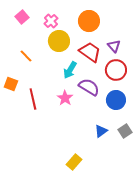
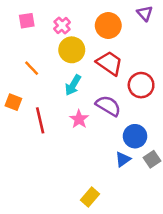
pink square: (22, 17) -> (27, 21), turned 32
purple triangle: (114, 46) -> (145, 13), moved
cyan arrow: (70, 70) -> (73, 85), moved
blue circle: (116, 100) -> (135, 136), moved

